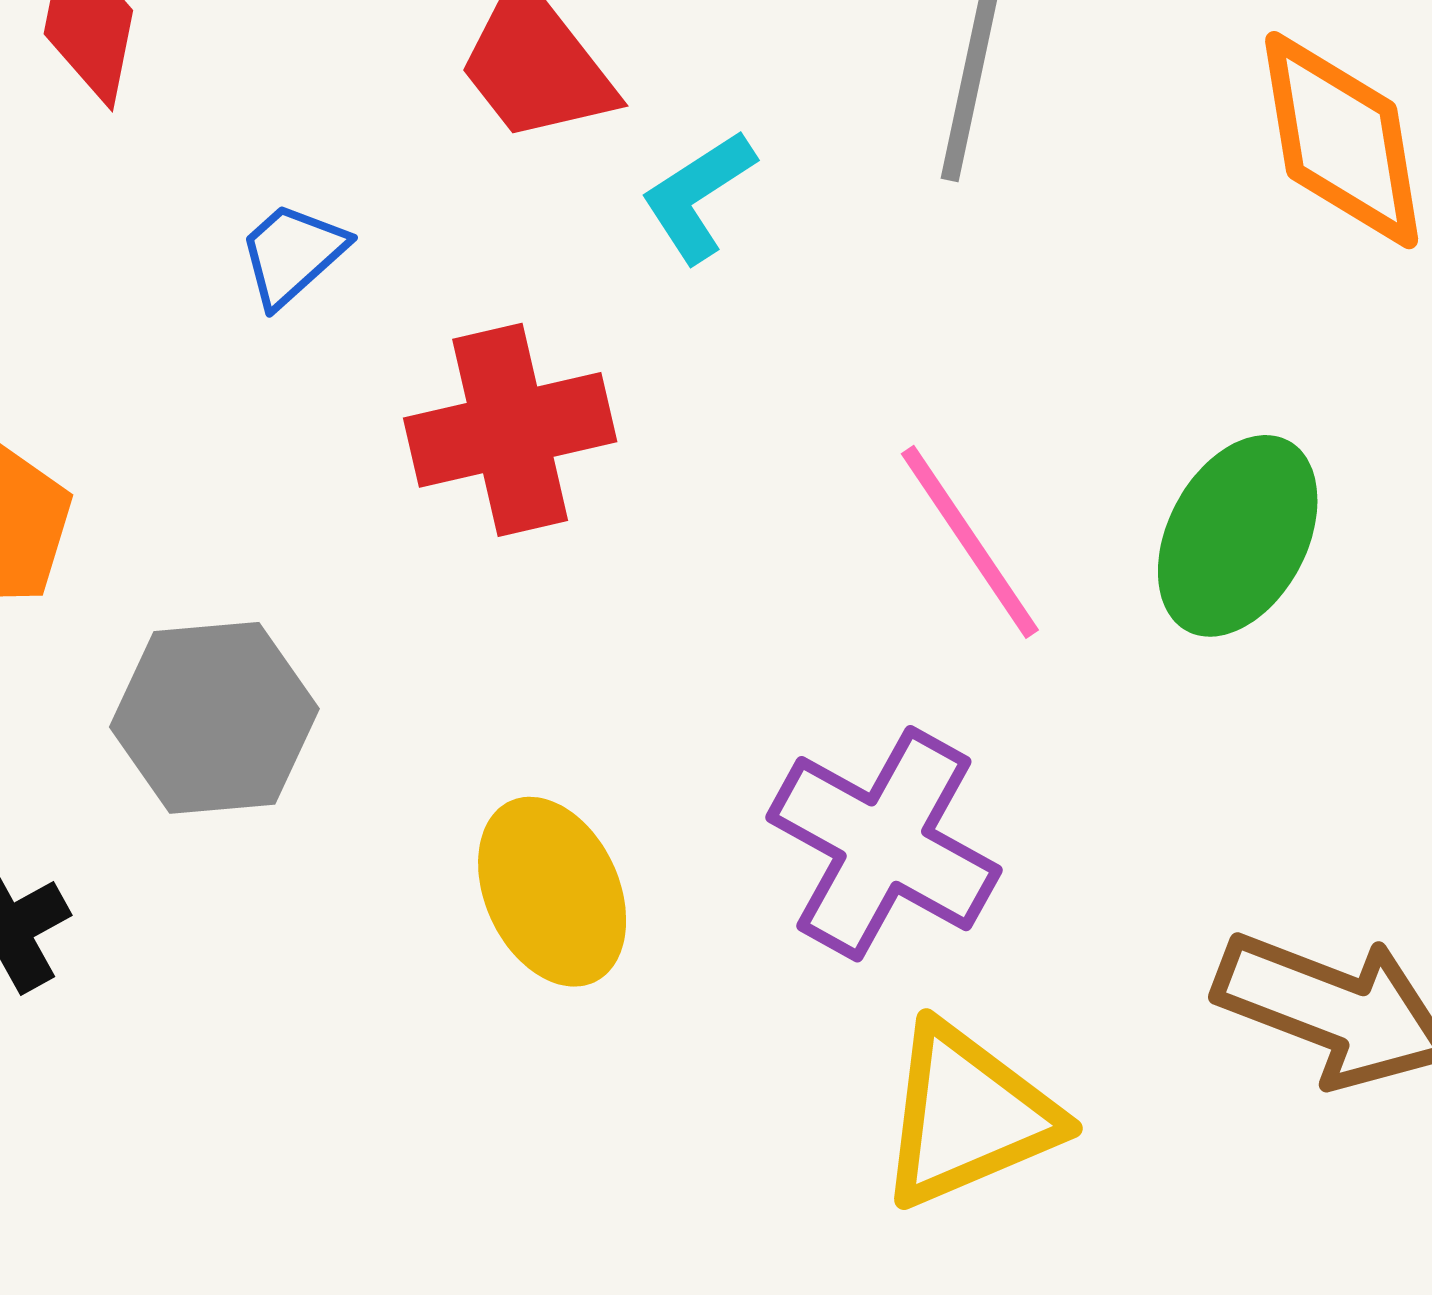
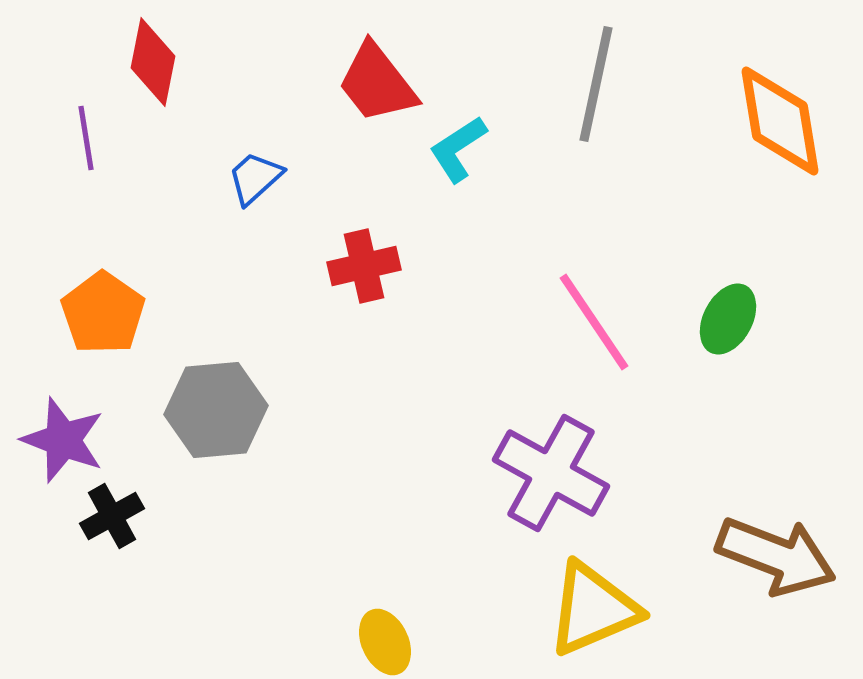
red cross: (510, 430) -> (364, 266), size x0.7
green ellipse: (1238, 536) -> (728, 319), size x0.7
yellow ellipse: (552, 892) -> (385, 642), moved, size x0.7

